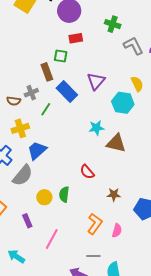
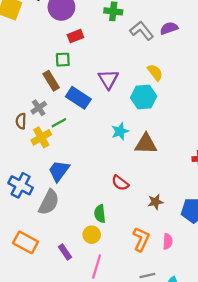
brown semicircle: (14, 101) -> (21, 121), turned 96
green line: (46, 109) -> (59, 123), turned 40
yellow cross: (20, 128) -> (41, 137), moved
yellow circle: (44, 197) -> (92, 235), moved

